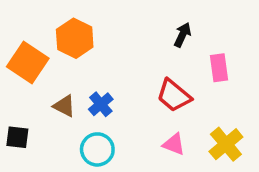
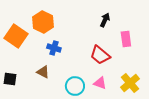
blue cross: (101, 104) -> (54, 48), moved, turned -32
brown triangle: (64, 106) -> (43, 72), moved
cyan circle: (97, 149) -> (75, 86), moved

